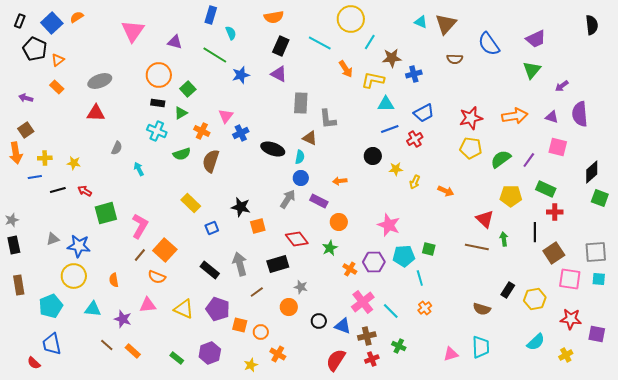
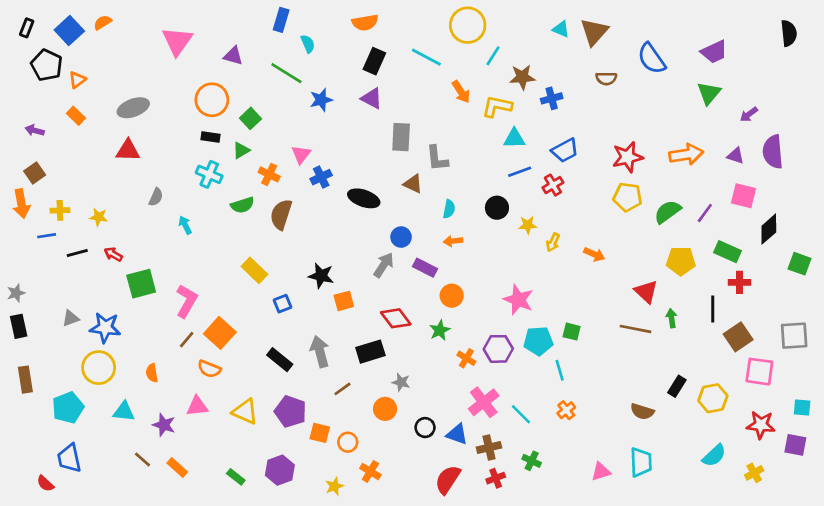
cyan semicircle: (300, 157) -> (449, 209), moved
black diamond: (592, 172) -> (769, 229), moved
cyan square: (599, 279) -> (802, 408), moved

